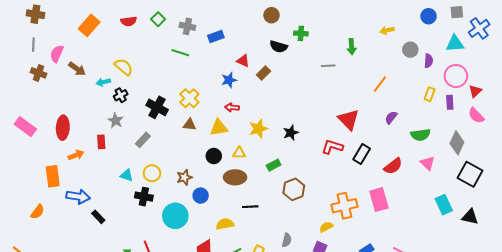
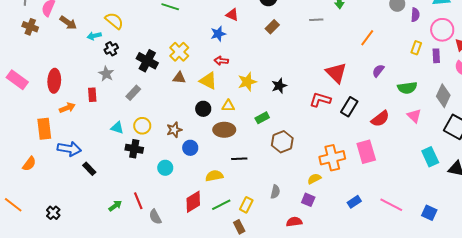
brown rectangle: (263, 73) -> (272, 27), moved
yellow triangle: (219, 128) -> (208, 81), turned 36
cyan circle: (175, 216) -> (165, 168), size x0.6

